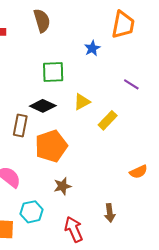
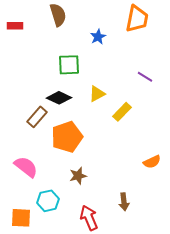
blue star: (92, 48) -> (98, 37), moved
brown rectangle: (20, 125) -> (37, 117), turned 30

